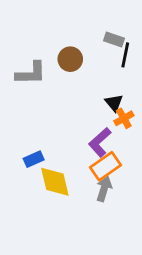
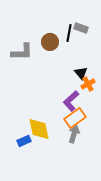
black line: (125, 55) -> (69, 33), moved
blue rectangle: (34, 159) -> (24, 141), moved

